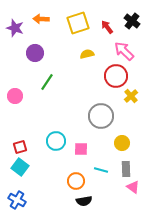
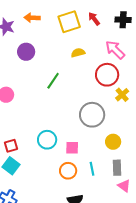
black cross: (132, 21) -> (123, 20), turned -35
red arrow: (107, 27) -> (94, 19), moved
green line: (47, 82) -> (53, 81), moved
cyan line: (101, 170) -> (92, 169), turned 64
orange circle: (76, 181) -> (68, 171), moved

